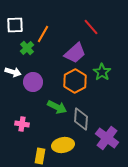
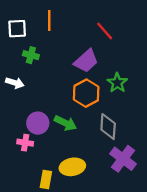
orange line: (43, 34) -> (49, 21), moved, turned -30
green cross: (27, 48) -> (31, 55), turned -32
purple circle: (33, 82) -> (38, 123), moved
gray diamond: (81, 119) -> (108, 127), moved

